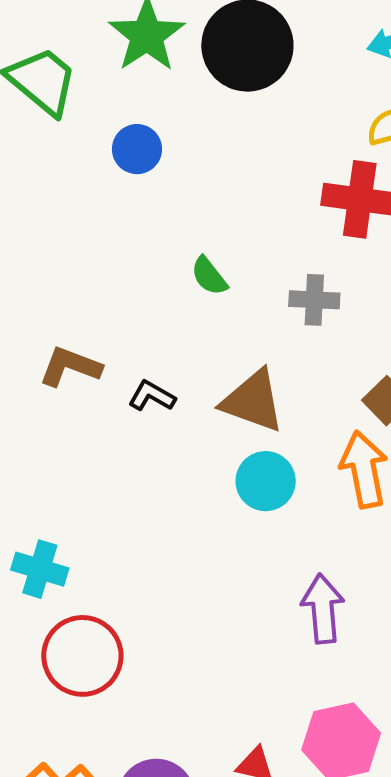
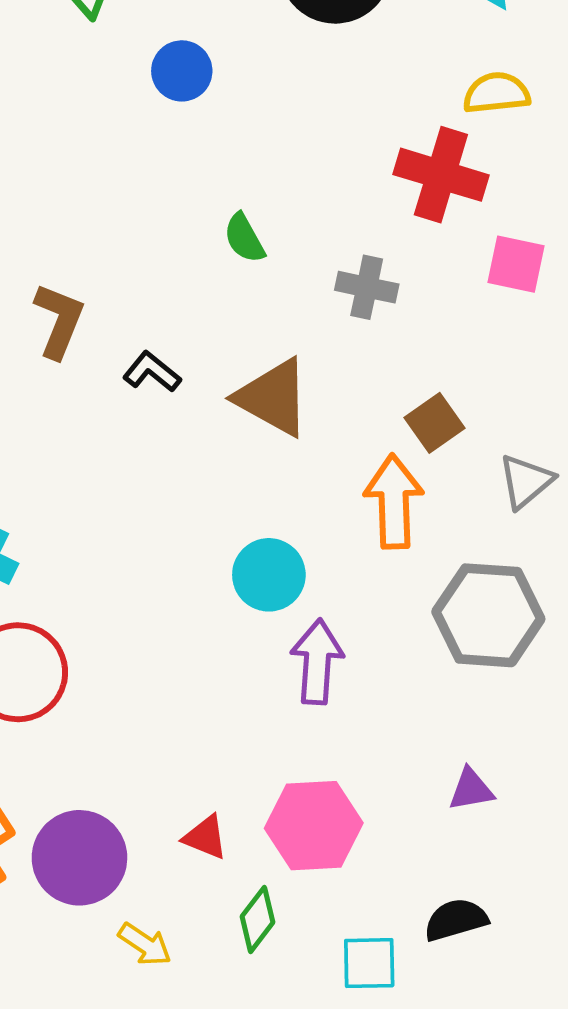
brown L-shape: (70, 367) -> (59, 321), turned 82
cyan circle: (266, 481) -> (269, 575), moved

